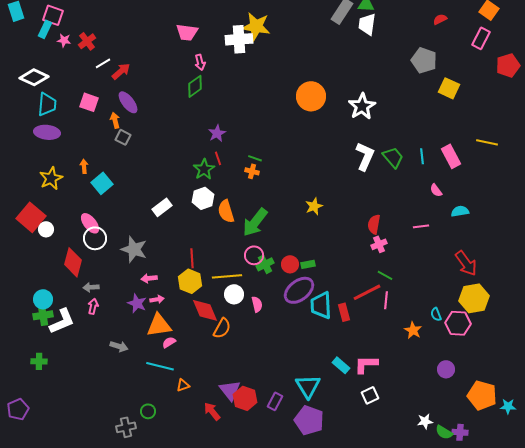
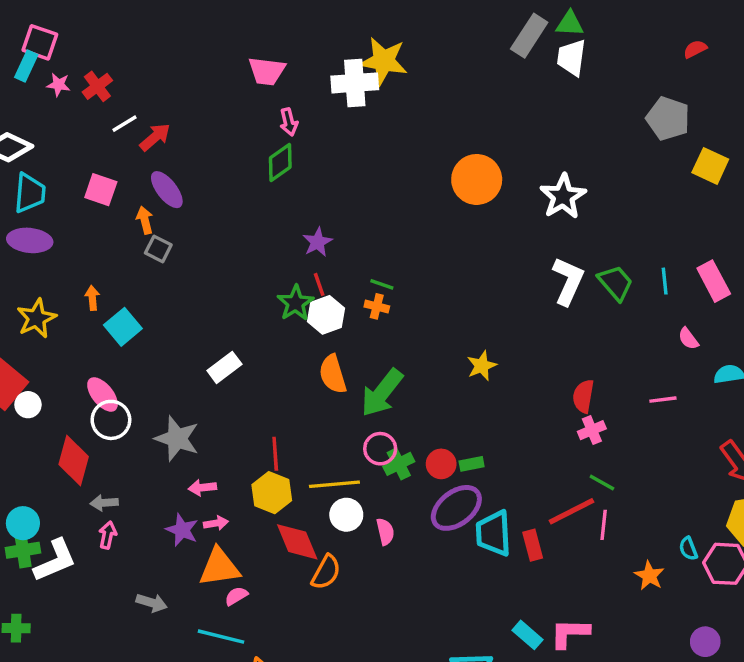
white hexagon: (203, 198) -> (326, 315), moved

